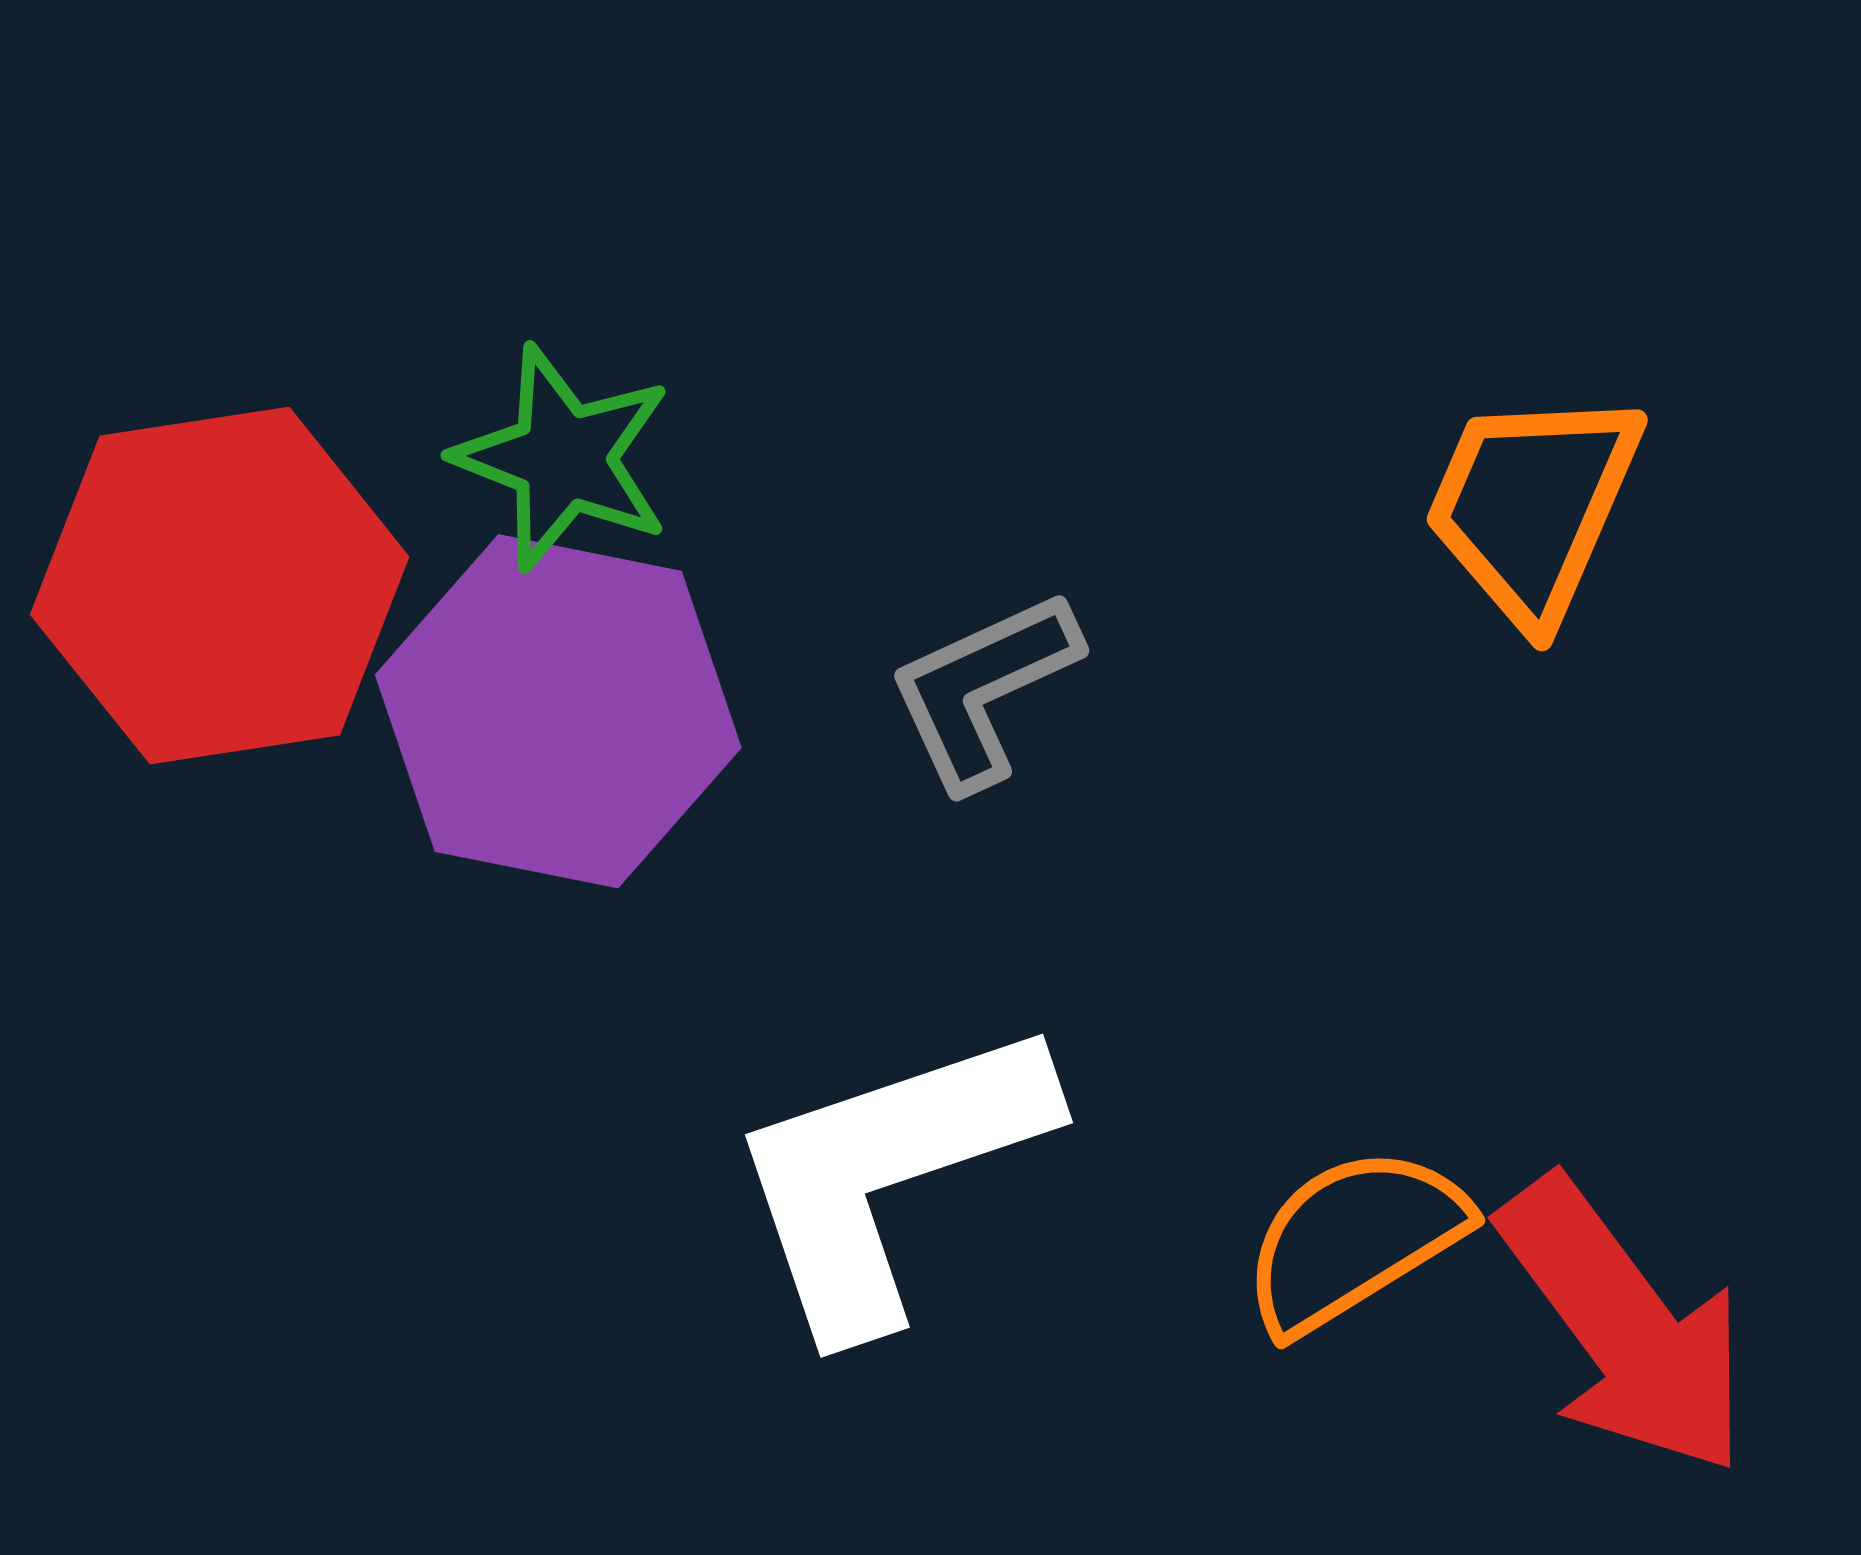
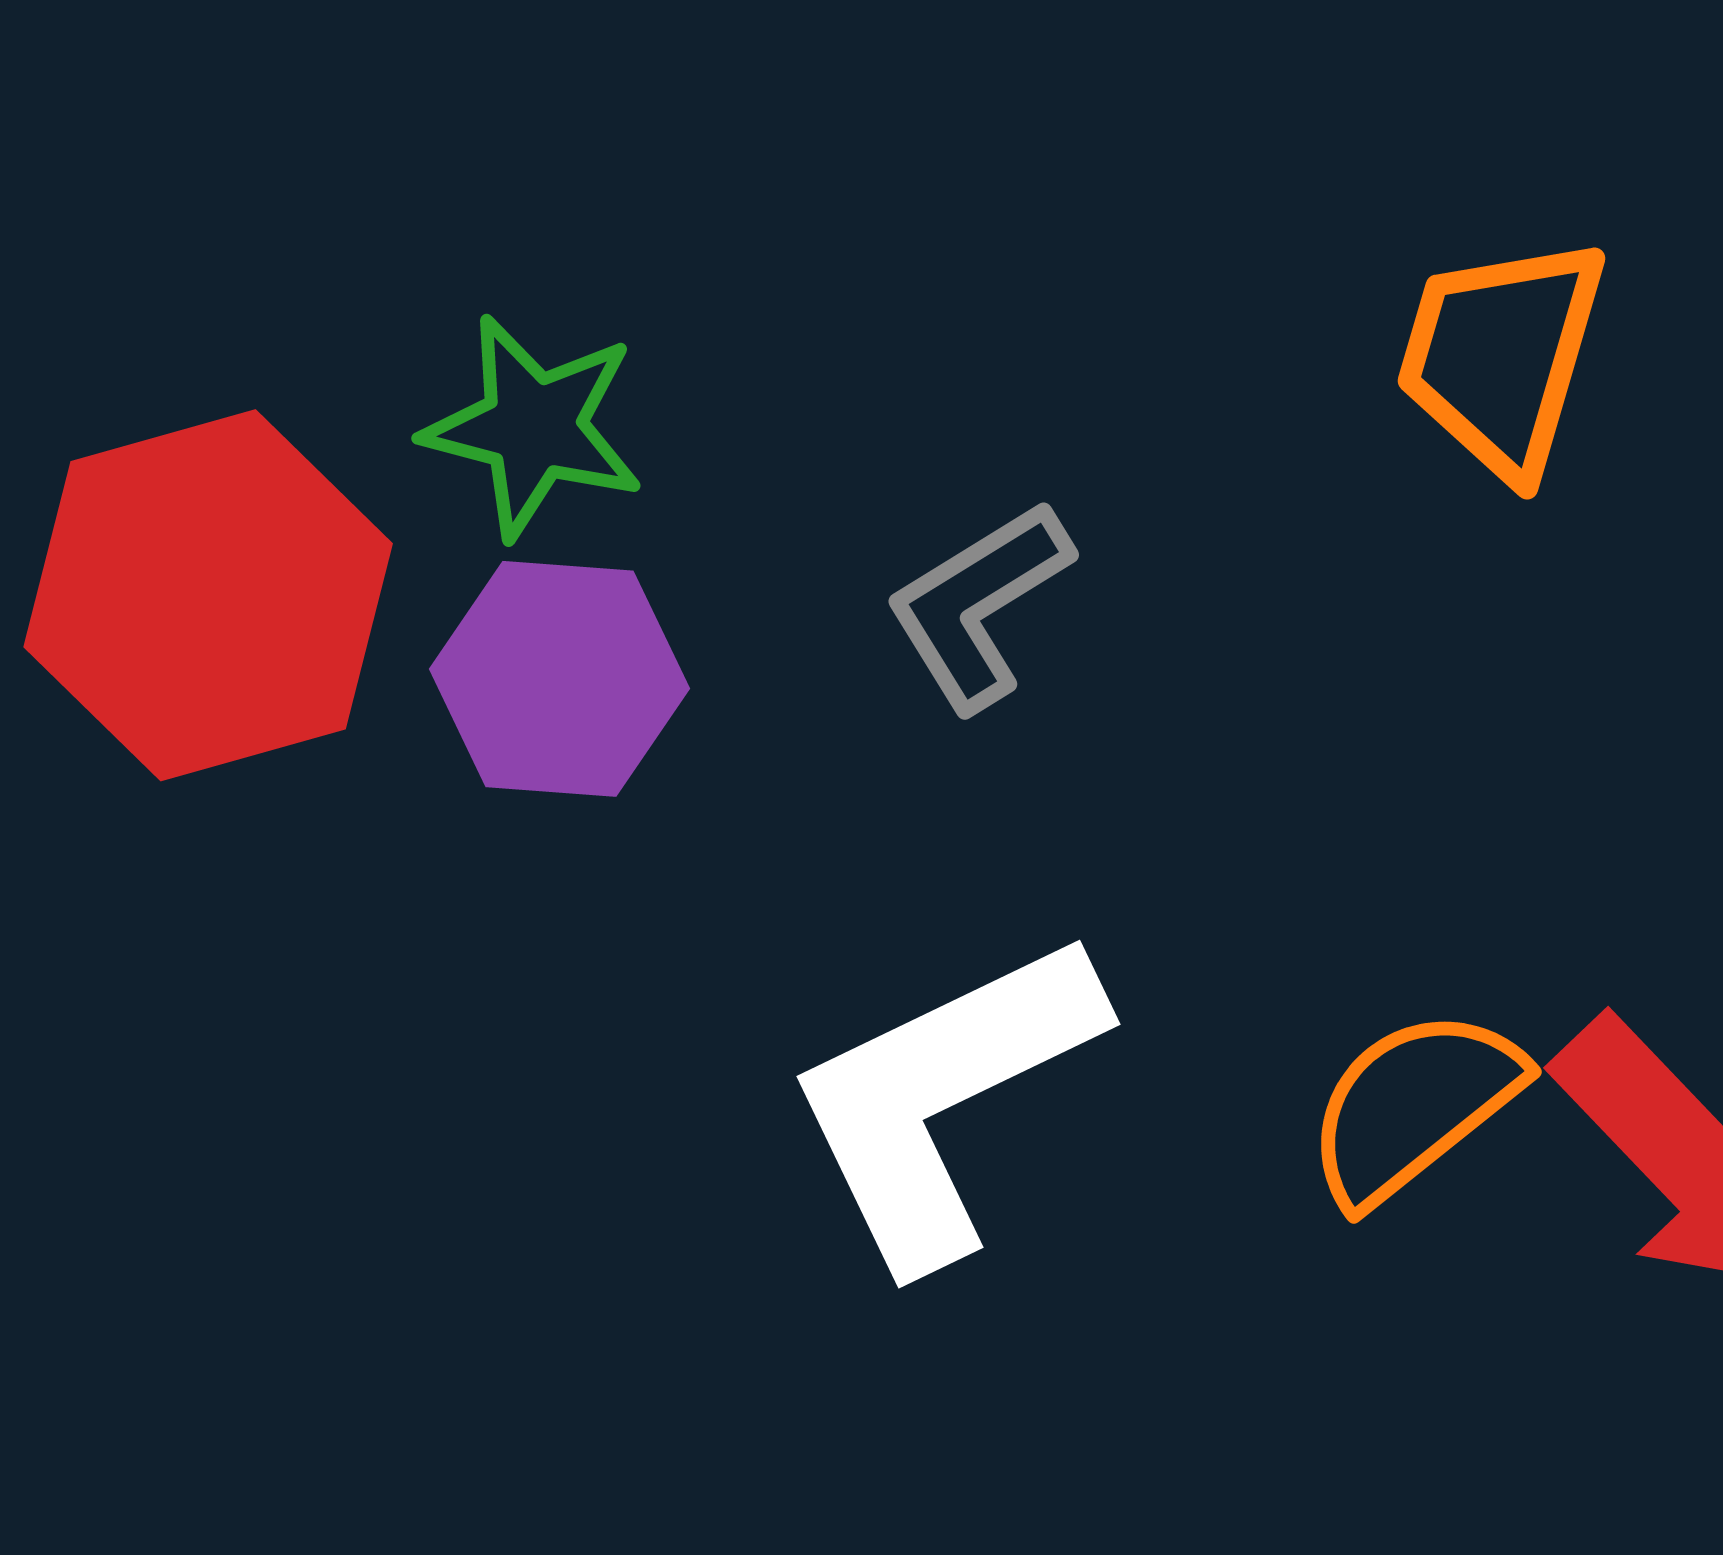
purple hexagon: (558, 711) -> (559, 679), size x0.7

